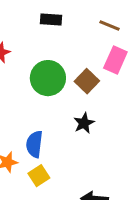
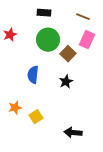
green circle: (48, 78) -> (48, 40), moved
blue semicircle: (34, 144) -> (33, 75), moved

